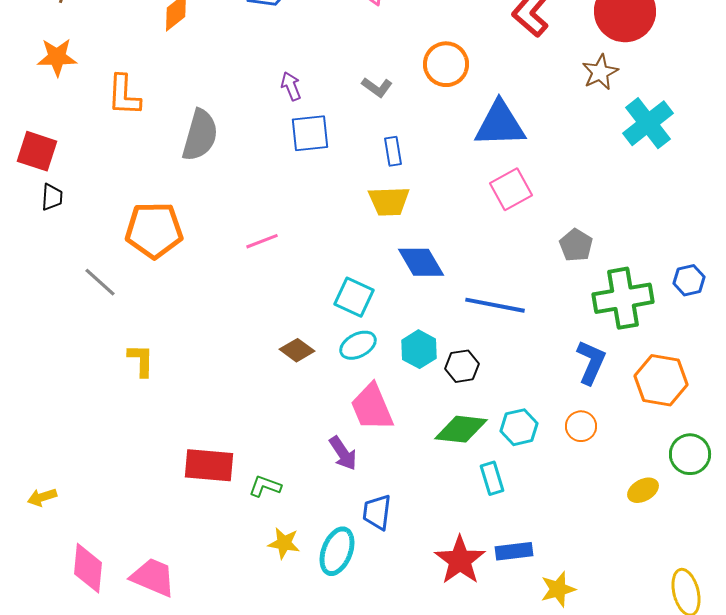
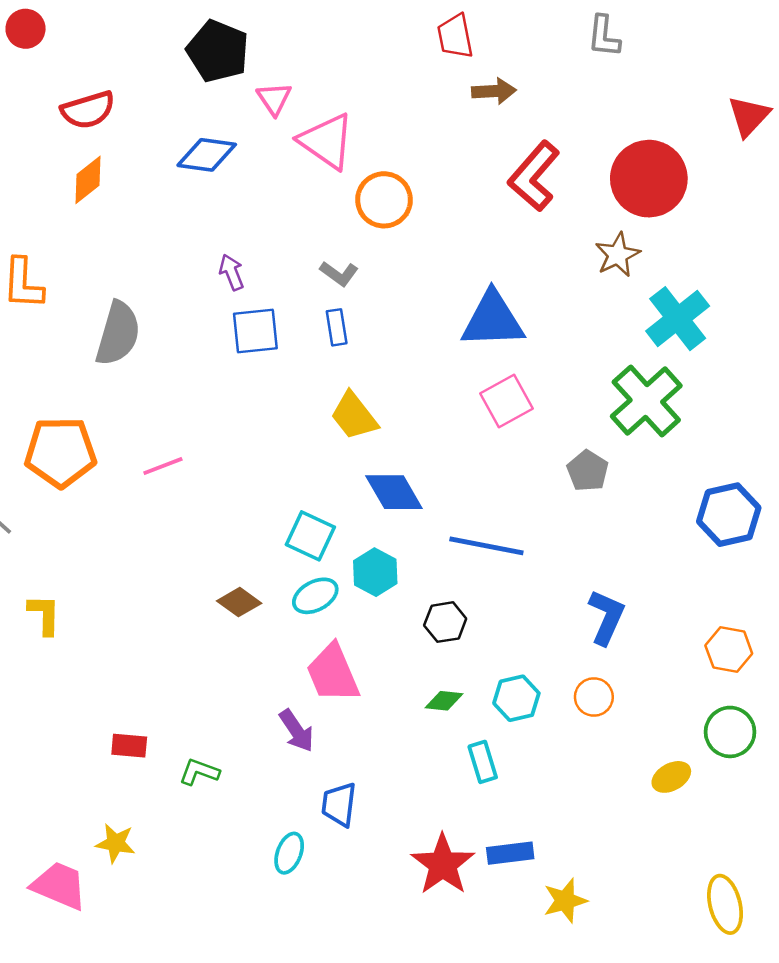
orange circle: (446, 64) -> (384, 200), moved
blue rectangle: (393, 151) -> (337, 327), moved
yellow trapezoid: (389, 201) -> (354, 416), turned 54
pink line: (262, 241) -> (163, 466), moved
blue hexagon: (689, 280) -> (729, 515), size x1.6
green cross: (623, 298) -> (646, 401), moved, turned -32
cyan hexagon: (419, 349) -> (375, 572), moved
orange hexagon: (661, 380) -> (729, 650), moved, size x0.7
green diamond: (461, 429) -> (444, 701), size x0.6
red rectangle: (209, 465) -> (129, 746), size x0.6
yellow star: (284, 543) -> (115, 843), moved
cyan ellipse: (337, 551) -> (289, 853), size x0.7

